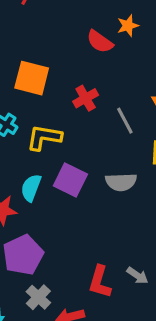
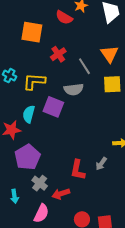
orange square: (32, 78) -> (32, 32), moved
gray semicircle: (121, 182) -> (74, 89), moved
gray arrow: (137, 275) -> (101, 164), turned 96

